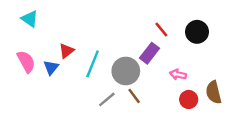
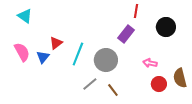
red line: (161, 29) -> (136, 11), moved, turned 48
purple rectangle: (150, 53) -> (126, 34), moved
brown line: (134, 96) -> (113, 90), moved

